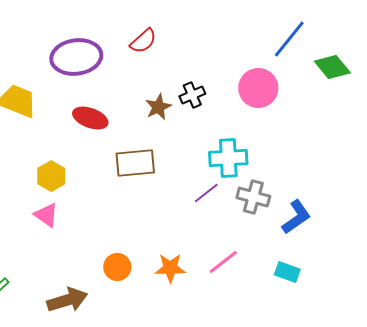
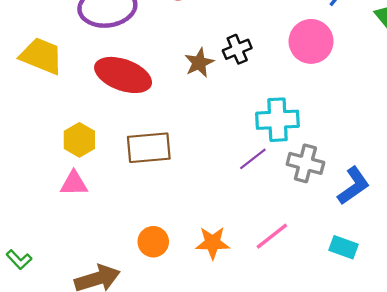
red ellipse: (90, 118) -> (123, 75), size x1.4
brown rectangle: (135, 163) -> (149, 148), moved
pink triangle: (46, 215) -> (74, 184), turned -36

